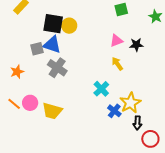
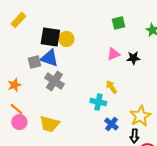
yellow arrow: (117, 64) -> (111, 87), moved
cyan cross: (101, 89) -> (98, 102), turned -35
pink circle: (30, 103) -> (19, 122), moved
yellow star: (130, 103) -> (140, 116), moved
orange line: (14, 104) -> (16, 109), moved

